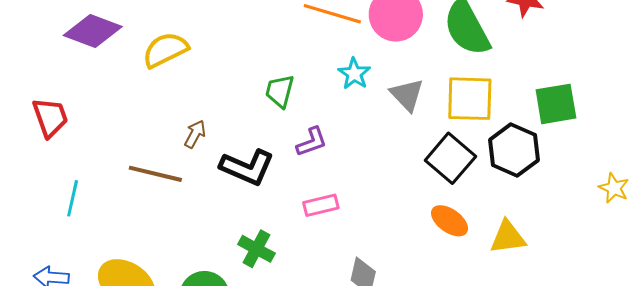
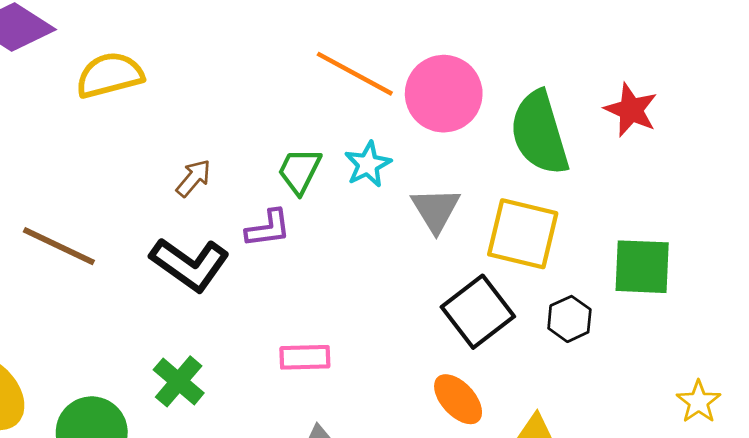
green trapezoid: (280, 91) -> (299, 171), moved
brown arrow: (195, 134) -> (194, 178), moved
purple L-shape: (312, 142) -> (268, 228), moved
black hexagon: (514, 150) -> (569, 319), size x0.6
pink rectangle: (321, 205) -> (305, 357), moved

